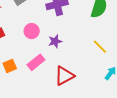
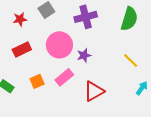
pink circle: (32, 31) -> (59, 45), size x1.6

